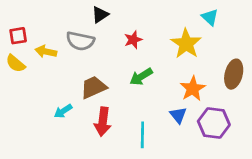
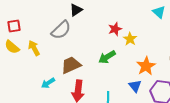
red star: (133, 40) -> (115, 29), moved
gray semicircle: (80, 41) -> (61, 30), turned -55
yellow star: (186, 44) -> (130, 39), moved, size x0.6
yellow arrow: (46, 52) -> (34, 48), moved, turned 49

